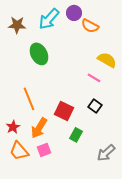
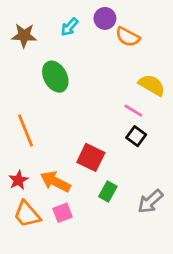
cyan arrow: (49, 19) -> (69, 27), size x0.6
orange line: (29, 99) -> (26, 130), moved
black square: (95, 106) -> (136, 136), moved
orange arrow: (39, 128) -> (55, 182), turned 85
gray arrow: (106, 153) -> (150, 201), moved

